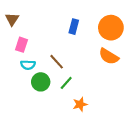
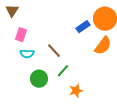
blue rectangle: (74, 27) -> (83, 27), moved, turned 40
orange semicircle: (109, 56) -> (103, 46), turned -84
green circle: (41, 82) -> (39, 79), moved

